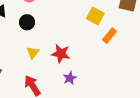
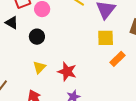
yellow square: (95, 16) -> (106, 38), turned -36

